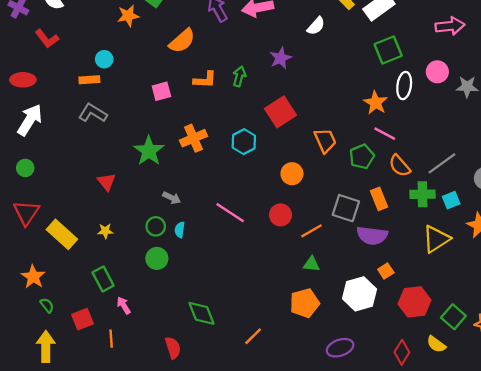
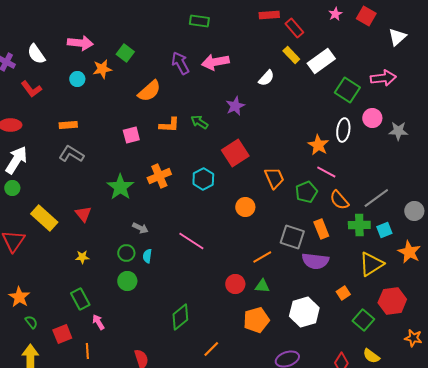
green square: (388, 50) -> (347, 90), moved, turned -35
cyan circle: (104, 59) -> (77, 79), moved
green arrow: (239, 76) -> (199, 122), turned -72
green circle: (25, 168) -> (12, 188), moved
red circle: (281, 215) -> (235, 284), moved
yellow rectangle: (62, 234) -> (44, 218), moved
orange square: (386, 271) -> (343, 293), moved
red hexagon: (414, 302) -> (392, 301), moved
green diamond: (202, 313) -> (180, 317), moved, turned 72
green square: (453, 317) -> (363, 320), moved

